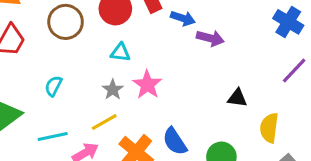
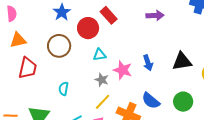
blue arrow: (183, 18) -> (148, 63), moved, turned 70
purple arrow: (210, 38) -> (155, 15), moved
black triangle: (237, 98) -> (182, 61), size x1.5

